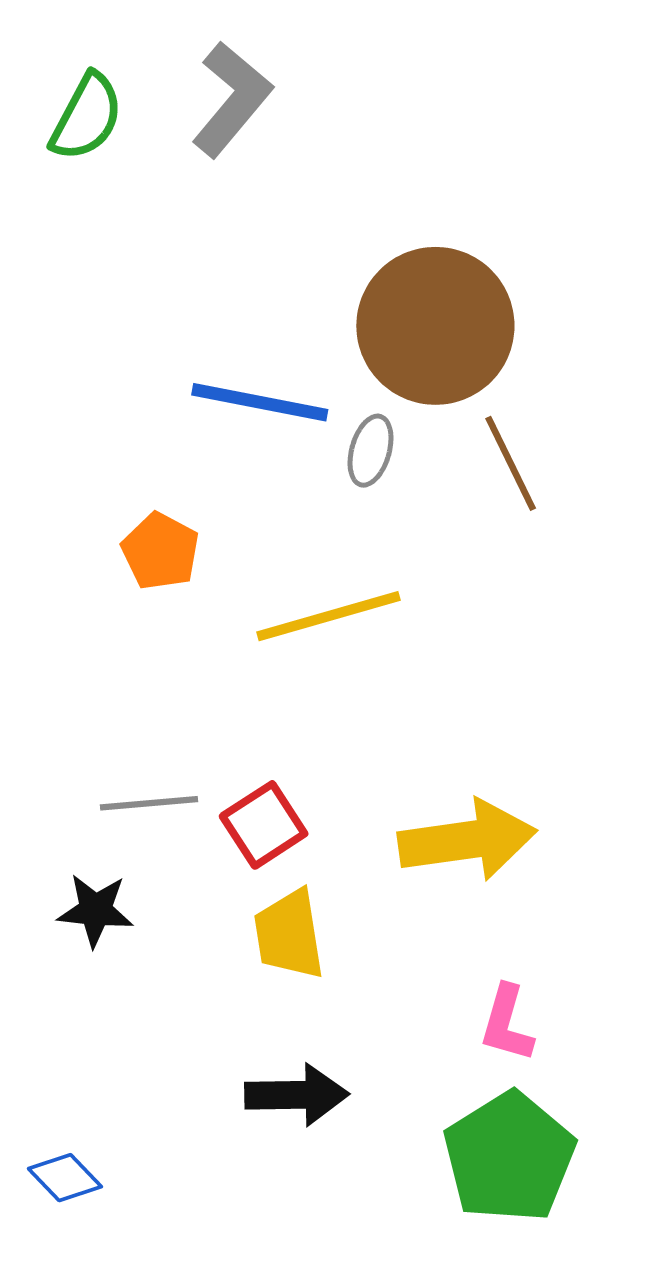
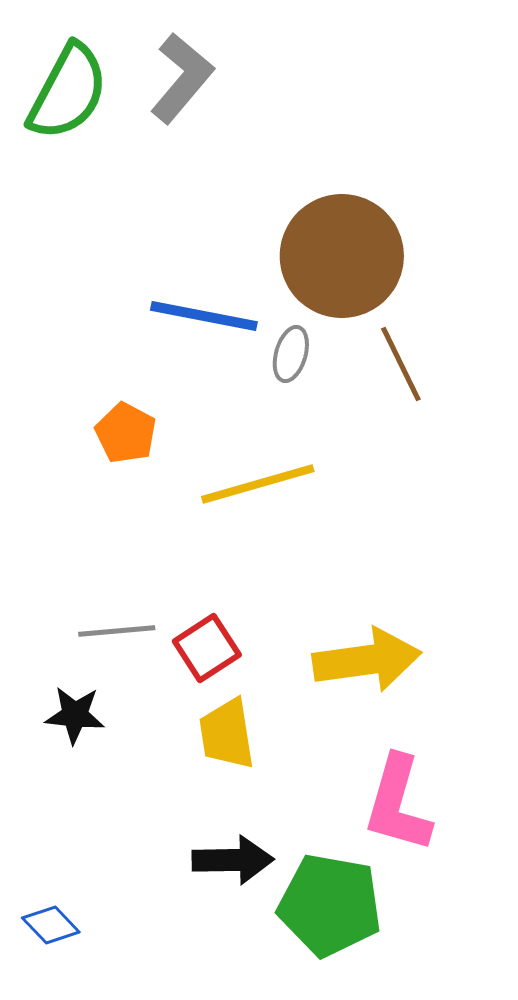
green semicircle: (87, 117) -> (68, 92), size x1.4
pink L-shape: (507, 1024) -> (398, 804), size x1.6
green pentagon: (509, 1157) -> (330, 905), moved, turned -30

